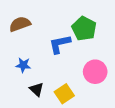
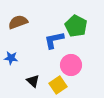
blue star: (23, 65) -> (11, 58), moved
pink circle: (95, 72) -> (71, 65), moved

